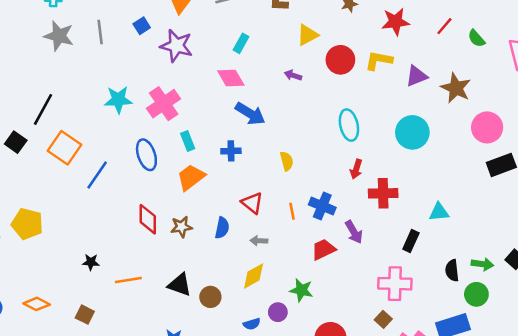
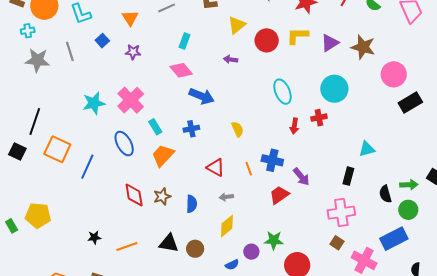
purple star: (176, 46) -> (133, 52), size x0.6
red cross: (383, 193) -> (319, 118), moved, size x0.7
blue semicircle: (222, 228) -> (192, 204), moved
green star: (301, 290) -> (274, 240), moved

